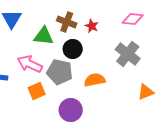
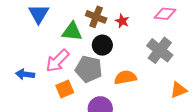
pink arrow: (30, 64) -> (57, 61), turned -70

